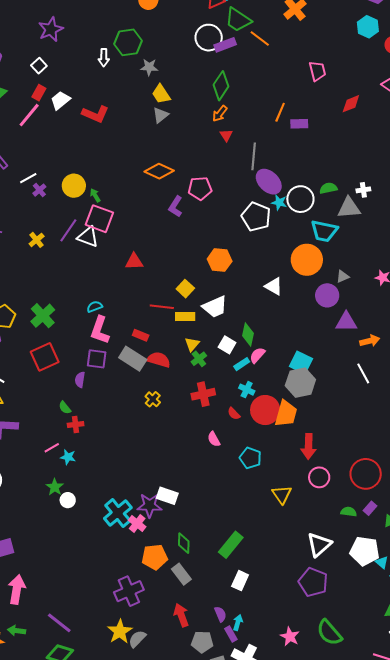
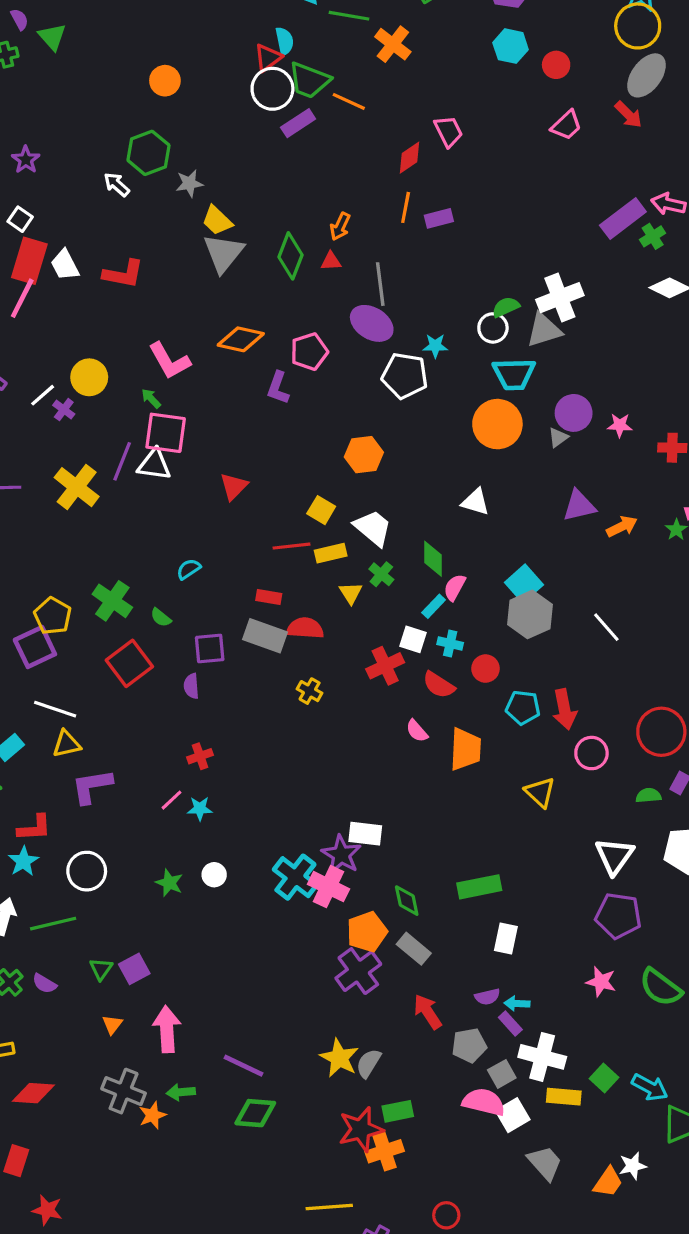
purple star: (51, 29) -> (26, 160), size x0.7
white circle: (209, 38) -> (272, 89), moved
white arrow: (104, 58) -> (117, 184), turned 144
green diamond: (221, 86) -> (290, 256), moved
red rectangle: (39, 93) -> (29, 261), size x1.8
white trapezoid: (60, 100) -> (65, 265), turned -65
red diamond: (351, 104) -> (409, 158), moved
orange arrow: (220, 114) -> (340, 226), moved
gray triangle: (161, 115) -> (223, 253), size x1.6
red triangle: (226, 135) -> (331, 261), turned -48
purple ellipse: (269, 182) -> (372, 323), moved
yellow circle: (74, 186) -> (89, 377), moved
white cross: (363, 190) -> (560, 298), size x2.0
white circle: (300, 199) -> (493, 328), moved, size x0.7
yellow cross: (37, 240) -> (77, 487), size x1.8
red triangle: (134, 262) -> (234, 486), turned -30
white triangle: (274, 286) -> (475, 502), moved
purple circle: (327, 295) -> (574, 413), moved
white trapezoid: (215, 307) -> (373, 528), turned -104
pink L-shape: (100, 330) -> (169, 361), moved, turned -36
white square: (227, 345) -> (413, 639), moved
green cross: (199, 359) -> (381, 574), moved
cyan square: (301, 363) -> (524, 584), turned 35
white line: (363, 373) -> (606, 627), moved
green semicircle: (65, 408) -> (161, 618), moved
red circle: (265, 410) -> (486, 669), size x0.6
red semicircle: (234, 414) -> (439, 685), size x1.5
orange trapezoid: (286, 414) -> (466, 749), moved
cyan pentagon: (250, 458) -> (523, 708), moved
green star: (55, 487) -> (169, 883), moved
purple star: (150, 505) -> (341, 855), turned -30
pink cross: (137, 524) -> (329, 887), size x1.4
green rectangle: (231, 545) -> (479, 887), turned 52
purple cross: (129, 591) -> (358, 971), moved
purple semicircle: (220, 614) -> (487, 997), turned 112
cyan arrow: (238, 623) -> (517, 1003), turned -91
pink star: (290, 637) -> (601, 982), moved

